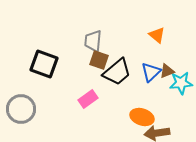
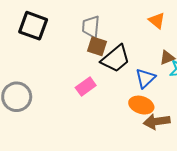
black square: (44, 64) -> (33, 26), moved
blue triangle: (151, 72) -> (145, 78), moved

